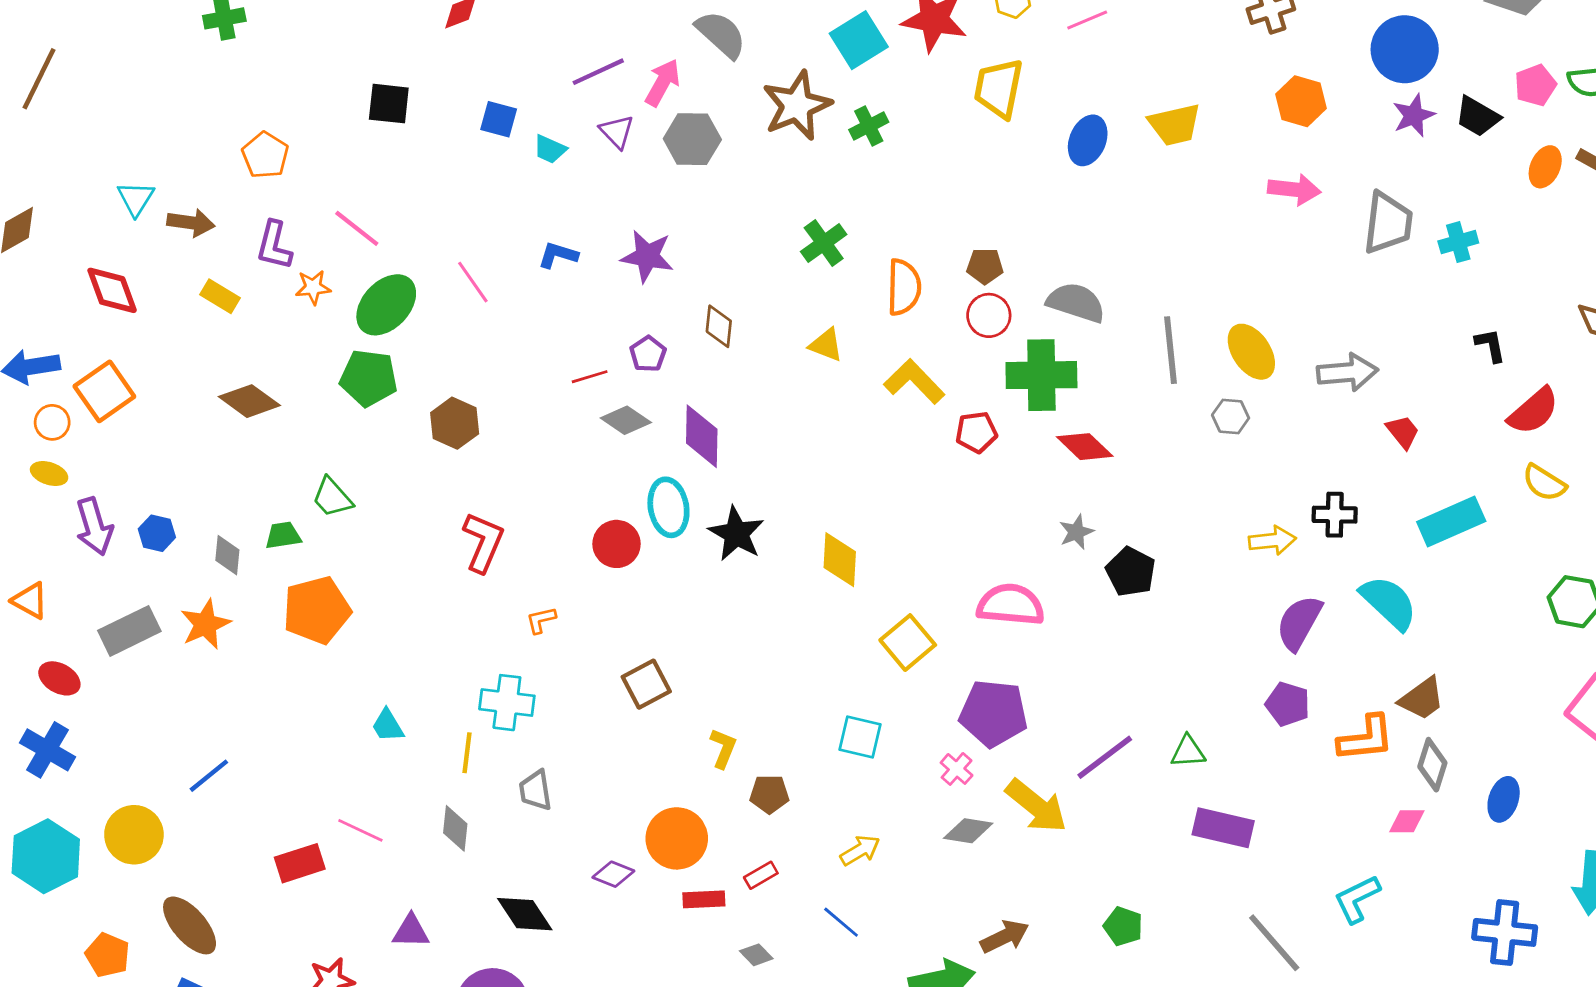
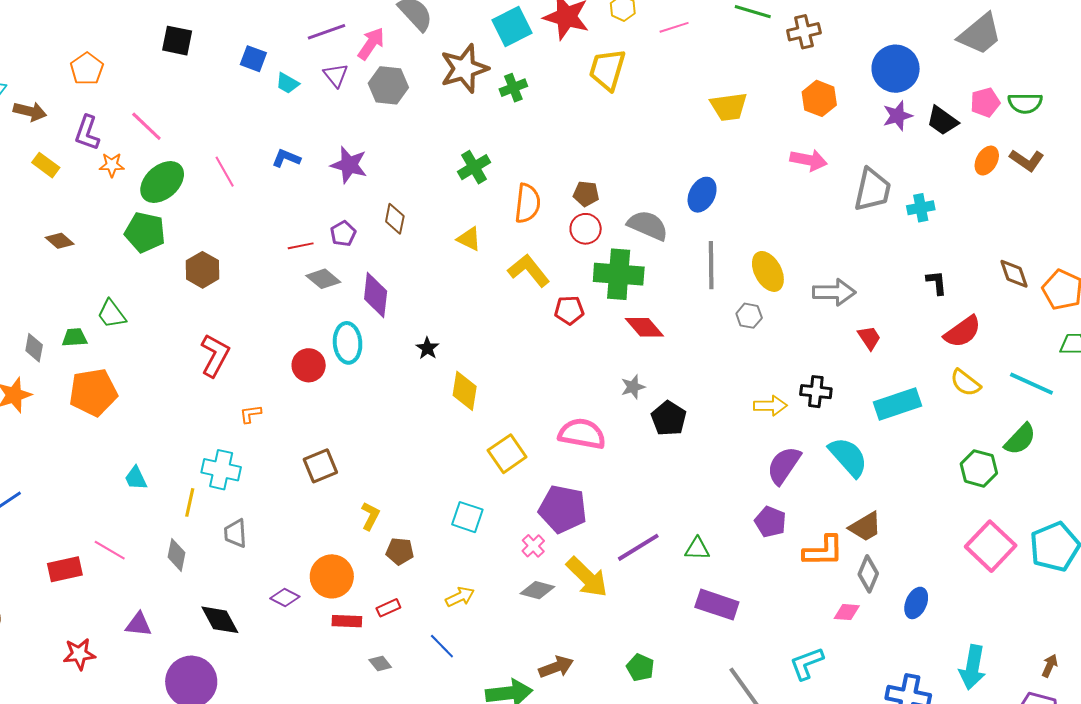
blue ellipse: (1088, 140) -> (702, 195), moved
brown diamond: (249, 401) -> (60, 241), size x0.7
black star: (736, 534) -> (427, 348), moved, size x0.6

